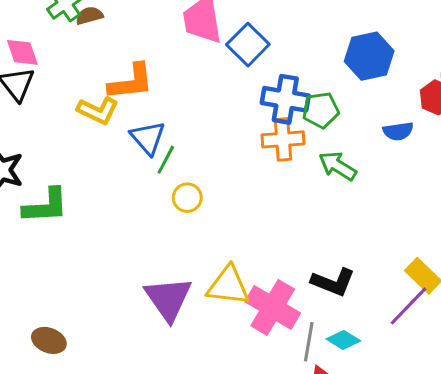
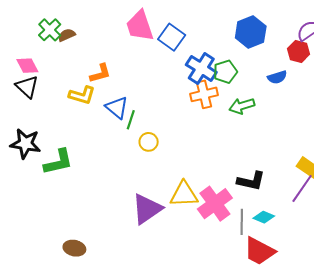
orange L-shape: (131, 82) -> (100, 73), size x0.7
blue cross: (285, 99) -> (201, 68), turned 32
green arrow: (338, 166) -> (242, 106), turned -40
purple triangle: (168, 299) -> (147, 209), turned 40
pink cross: (273, 307) -> (215, 204), turned 32

